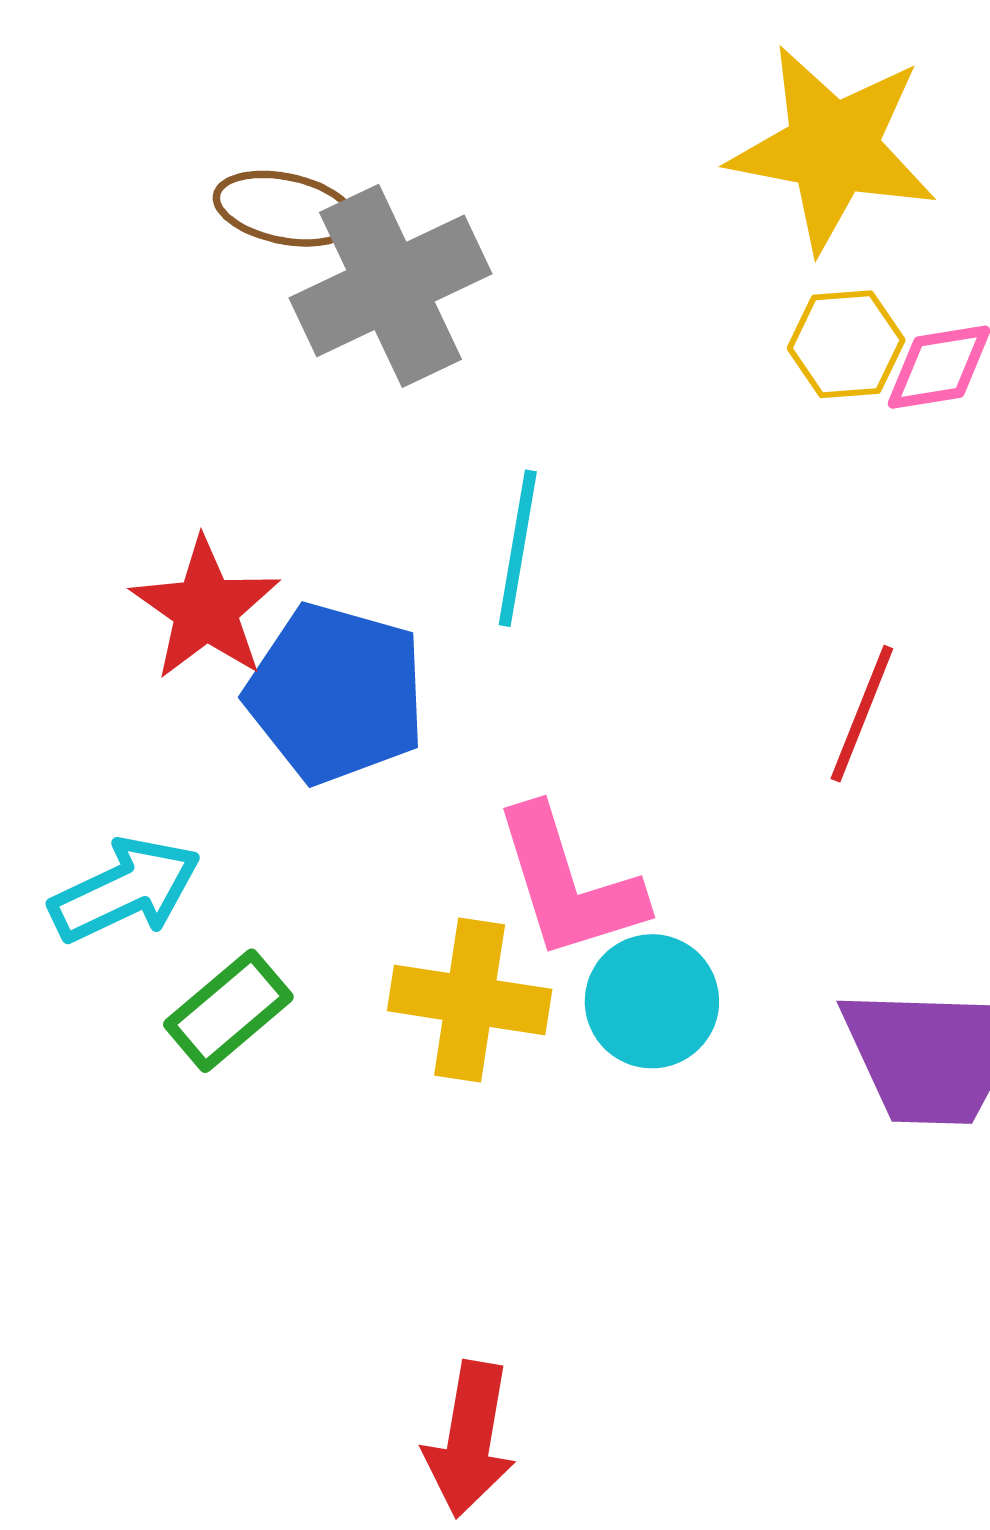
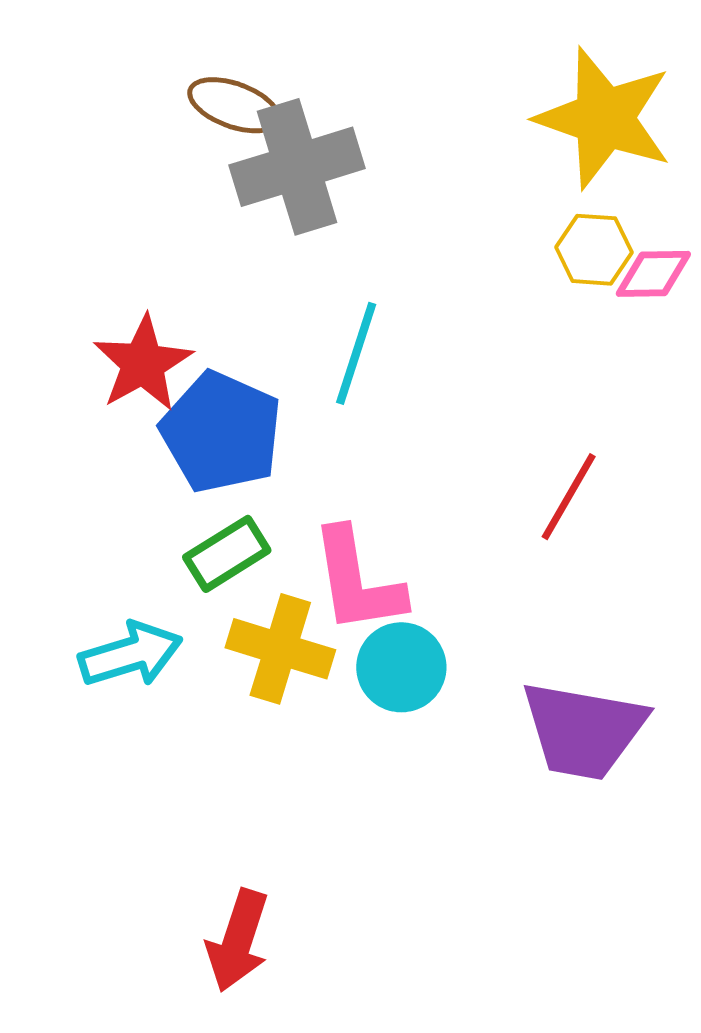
cyan arrow: (125, 890) -> (131, 654), moved
green rectangle: (228, 1011) -> (227, 554), moved

